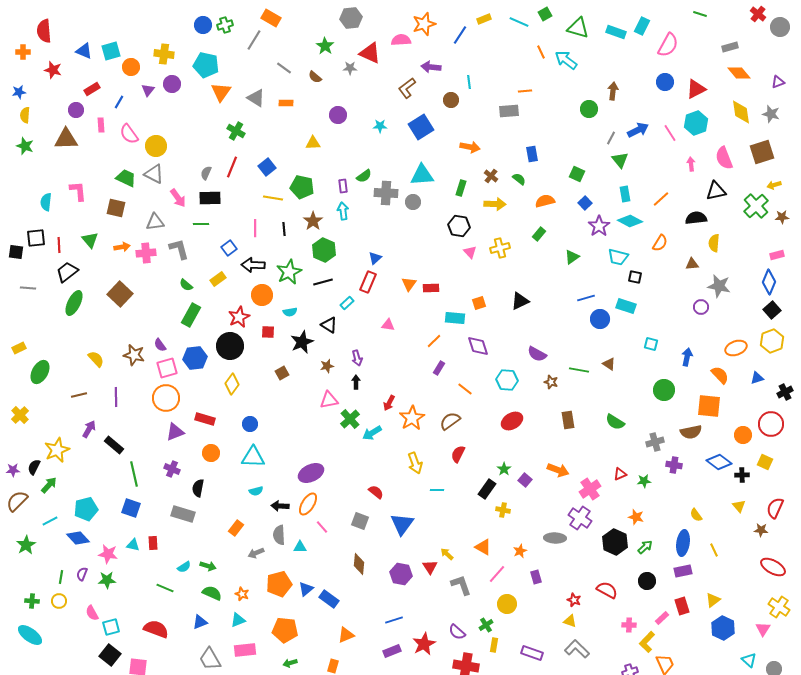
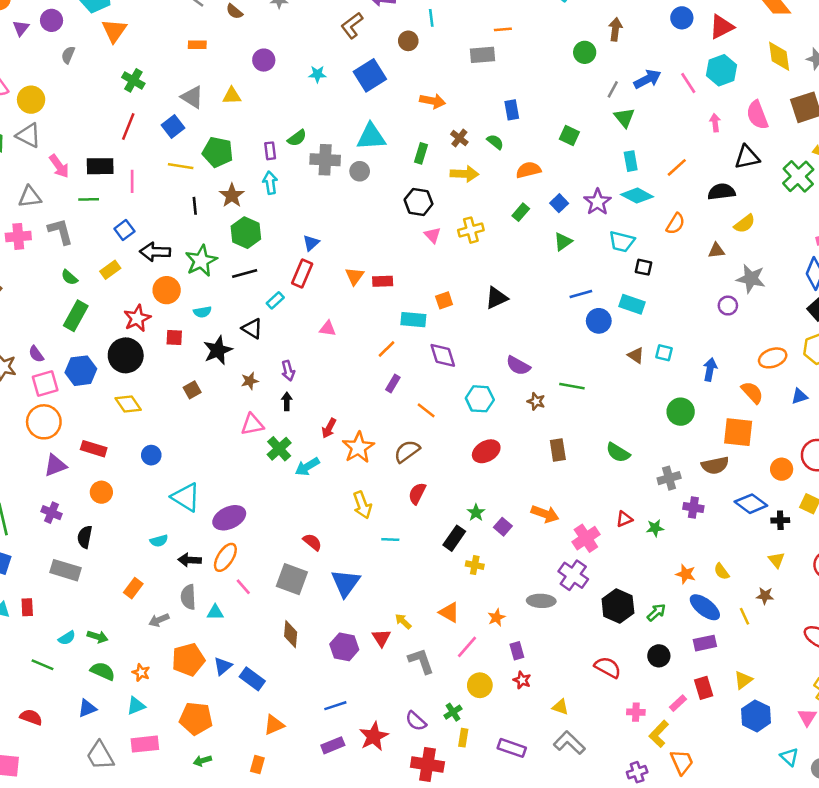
gray triangle: (256, 98) -> (192, 97), moved
gray semicircle: (206, 173) -> (68, 55), moved
blue square: (585, 203) -> (559, 203), moved
pink line: (255, 228) -> (132, 181), moved
yellow semicircle: (714, 243) -> (745, 224), turned -132
brown triangle: (609, 364) -> (636, 355), moved
yellow diamond: (232, 384) -> (128, 404), turned -70
cyan triangle: (253, 457) -> (186, 497), moved, turned 30
orange star: (636, 517) -> (686, 574), moved
gray square: (360, 521) -> (292, 579), size x1.4
brown star: (761, 530) -> (765, 596), moved
blue ellipse: (683, 543) -> (705, 607), turned -60
red star: (574, 600) -> (522, 680), moved
red semicircle: (156, 629) -> (31, 717), size x0.7

